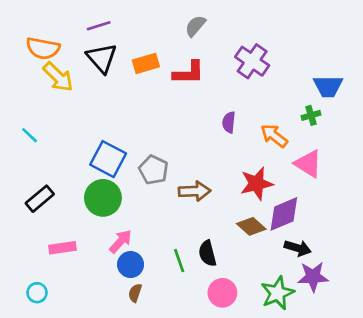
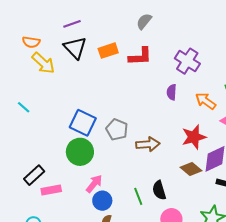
orange semicircle: (43, 48) -> (31, 42), size x0.7
purple cross: (252, 61) -> (187, 61), moved
black rectangle: (40, 199) -> (34, 175), moved

